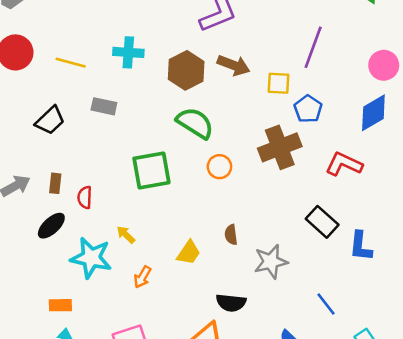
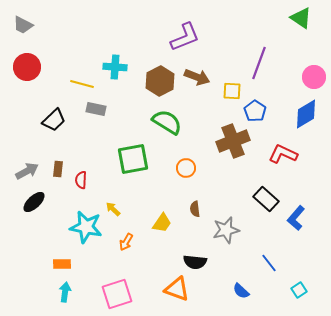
yellow line: (71, 63) -> (82, 84), moved
orange circle: (219, 167) -> (186, 168), moved
black ellipse: (51, 226) -> (34, 202), moved
blue L-shape: (361, 246) -> (296, 218), turned 35

